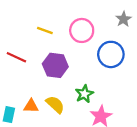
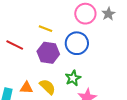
yellow line: (45, 30) -> (46, 29), moved
pink circle: (82, 30) -> (85, 14), moved
blue circle: (111, 54) -> (77, 43), moved

